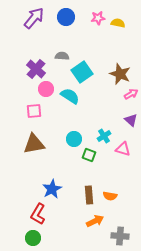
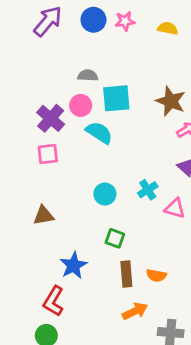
pink star: (98, 18) -> (125, 21), moved
purple cross: (36, 69) -> (51, 118), moved
cyan square: (82, 72) -> (116, 98), turned 30
pink circle: (46, 89) -> (81, 105), moved
brown triangle: (34, 144) -> (43, 215), moved, size x0.7
green square: (89, 155) -> (115, 238), moved

